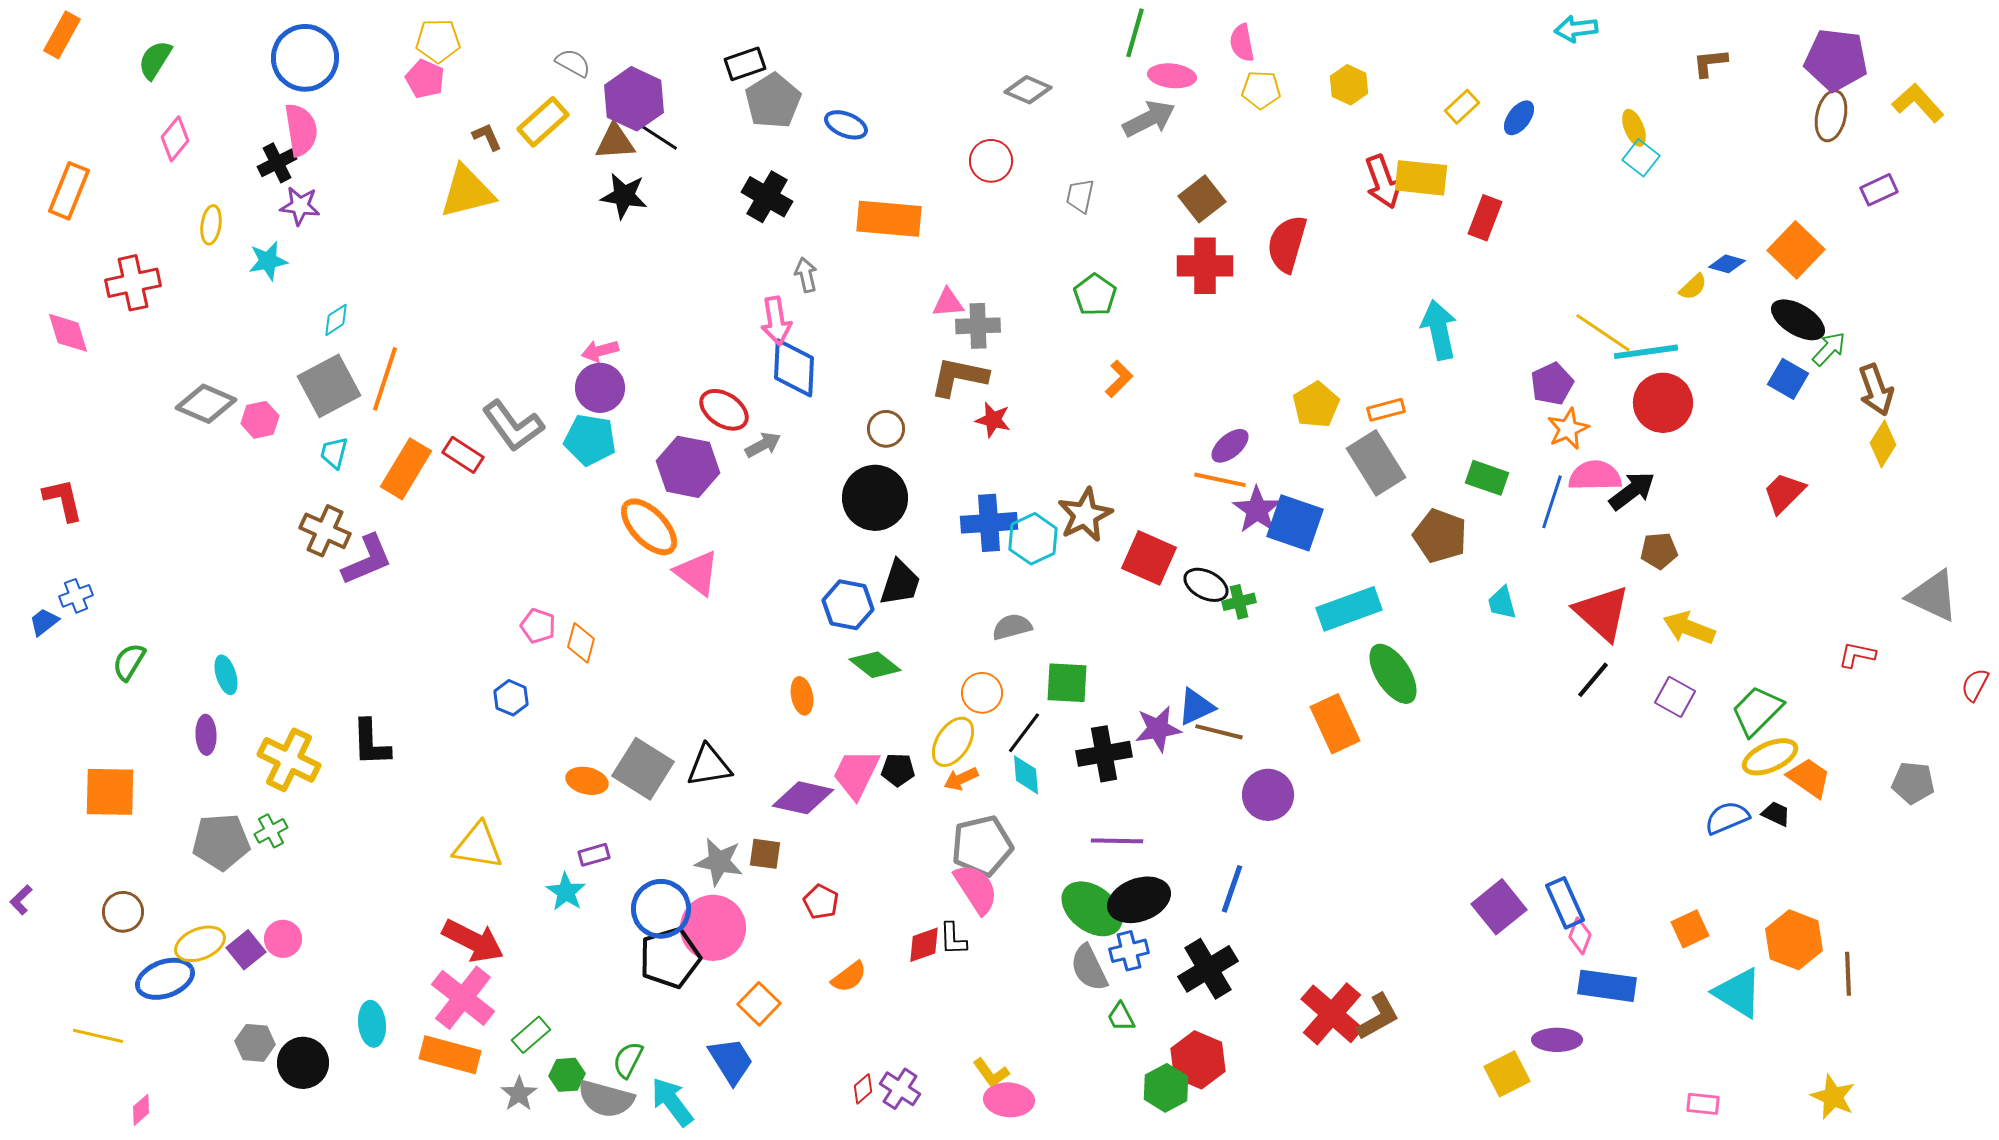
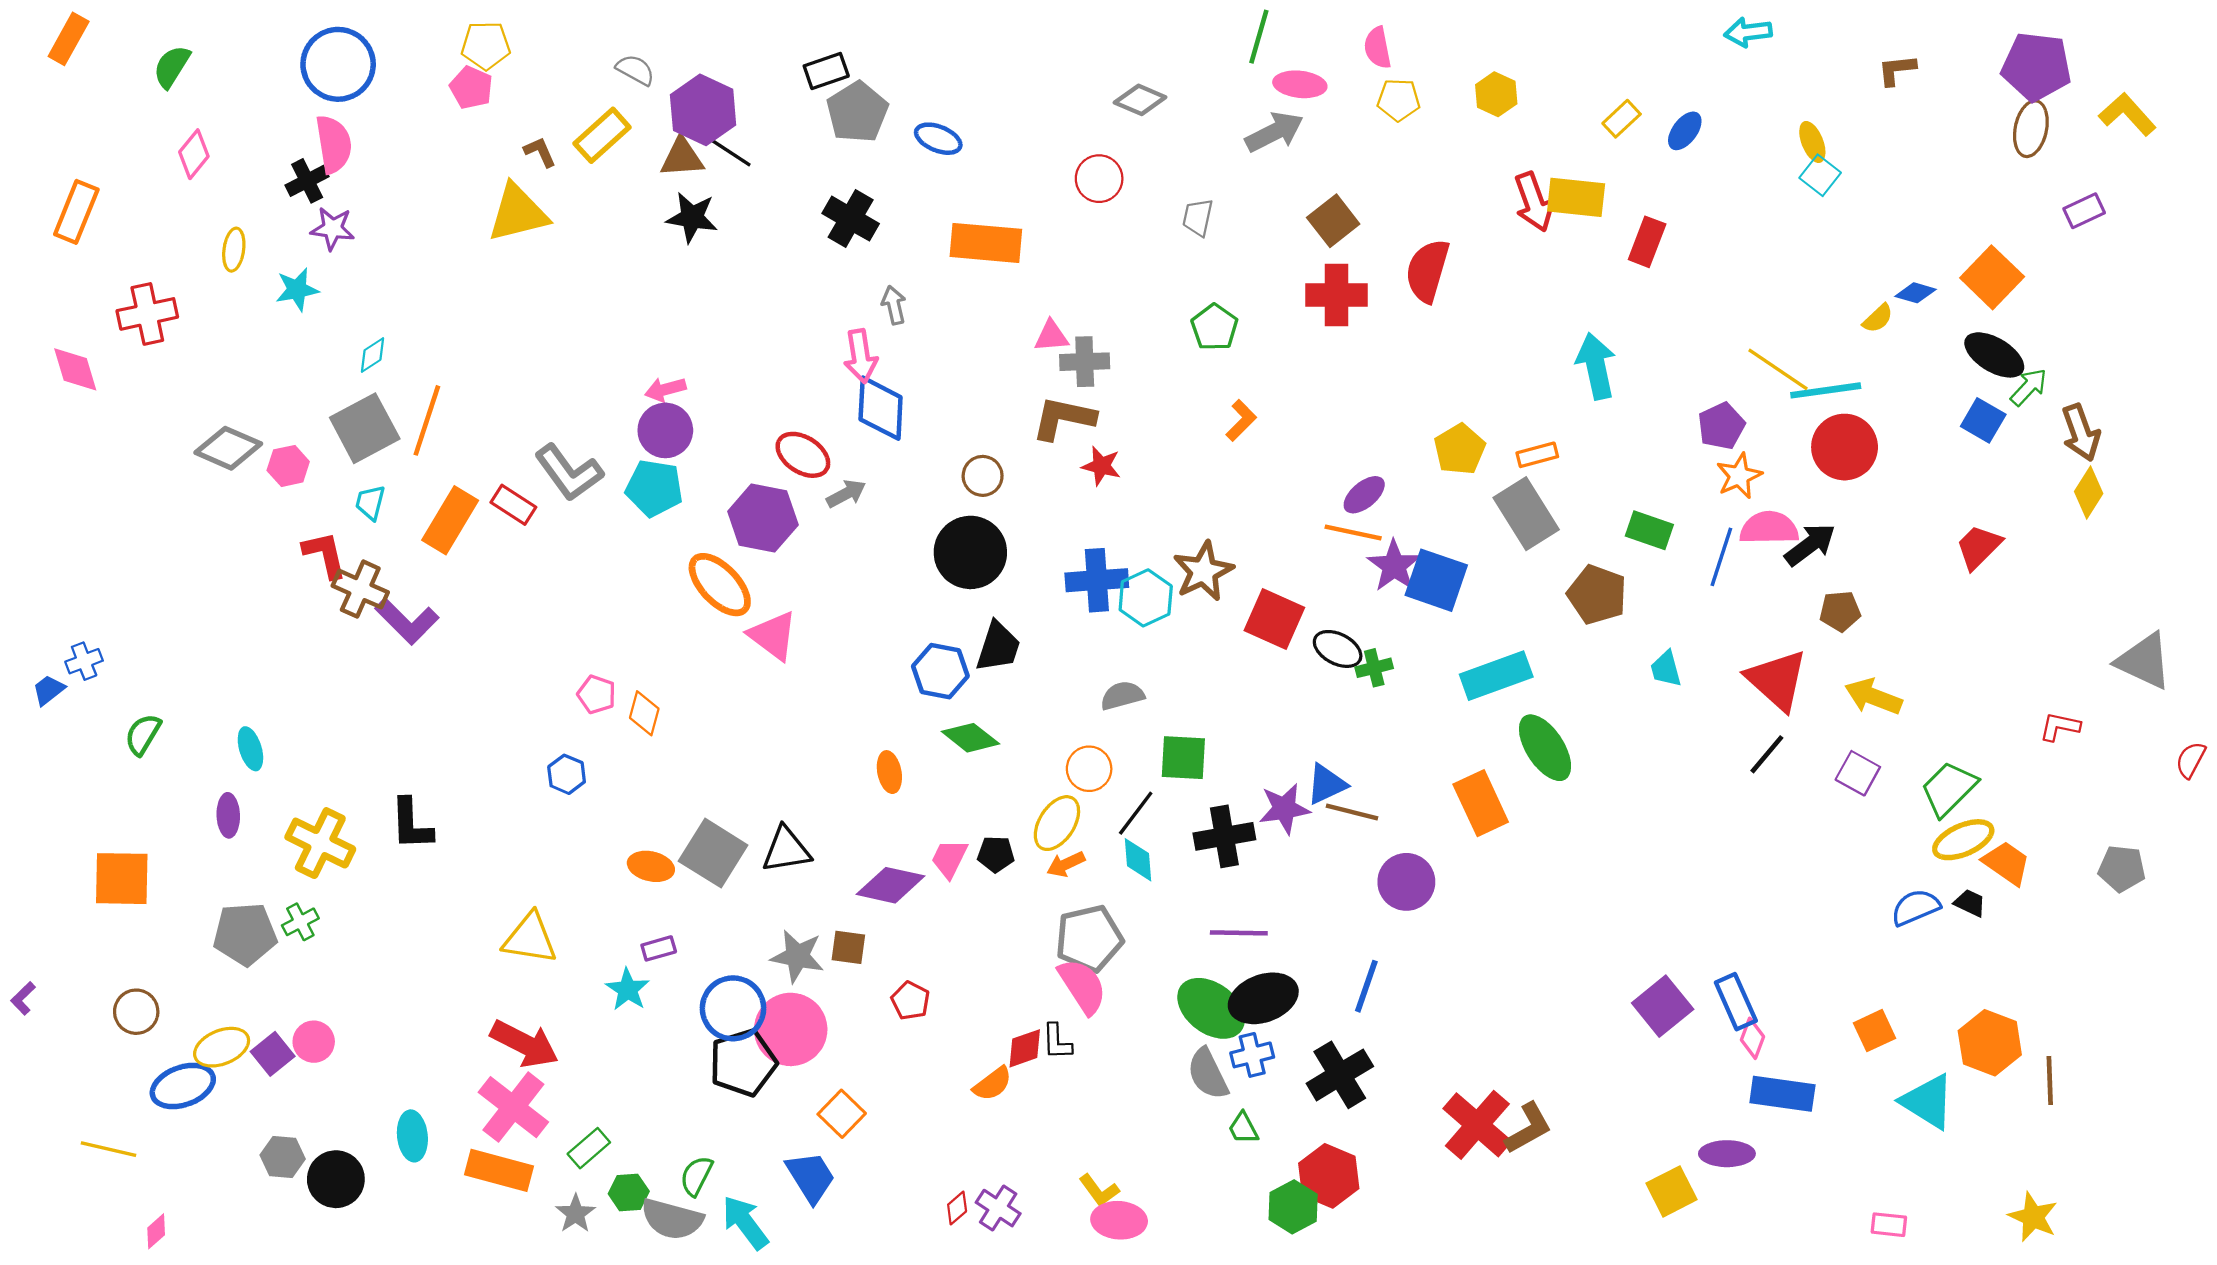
red L-shape: (63, 500) -> (325, 555), moved
purple L-shape: (367, 560) -> (407, 621), turned 68
pink trapezoid: (856, 774) -> (949, 859), size x0.7
orange semicircle: (849, 977) -> (993, 1084), moved

